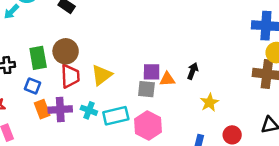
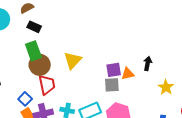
green rectangle: (38, 58) -> (33, 51), moved
yellow triangle: (102, 75) -> (73, 60), moved
blue square: (32, 86) -> (25, 99), moved, turned 32

